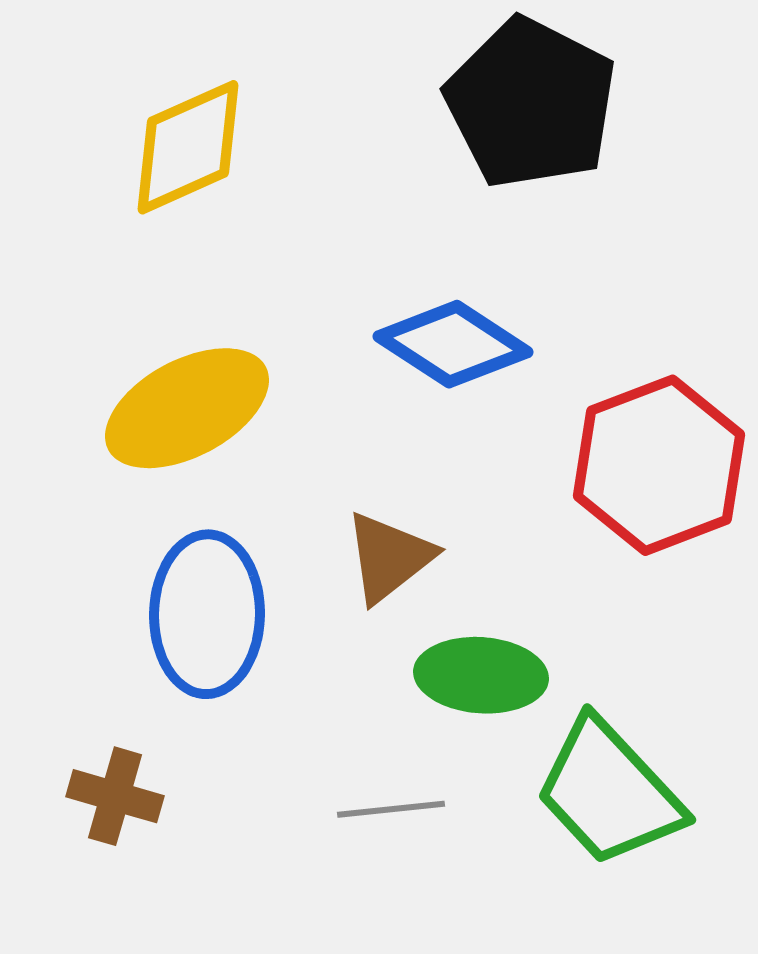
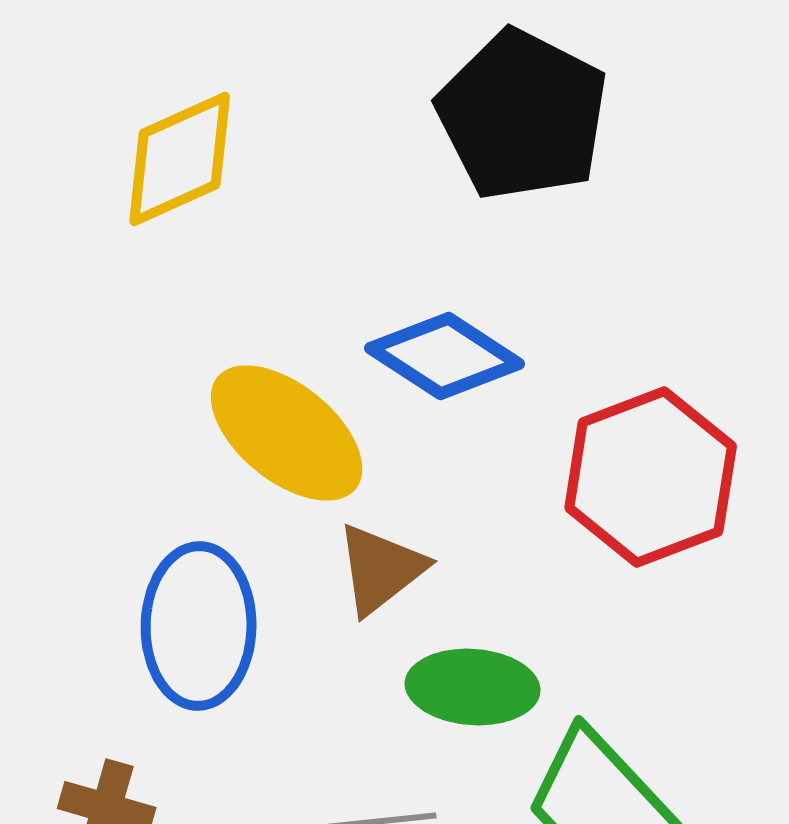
yellow ellipse: (187, 408) -> (287, 433), moved, turned 67

